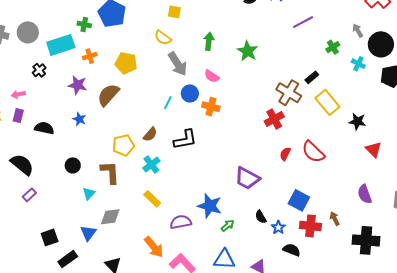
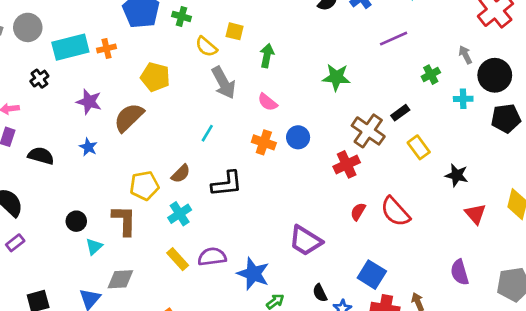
yellow square: (174, 12) -> (235, 31), moved
green cross: (84, 25) -> (181, 16), moved
green star: (248, 51) -> (336, 77), moved, turned -30
orange cross: (90, 56) -> (107, 48), moved
cyan cross: (358, 64) -> (463, 99), turned -32
blue circle: (190, 93) -> (298, 137), moved
yellow rectangle: (327, 102) -> (419, 147), size x0.7
black circle: (73, 165) -> (76, 221), moved
purple semicircle: (181, 222) -> (212, 257), moved

